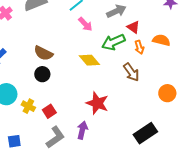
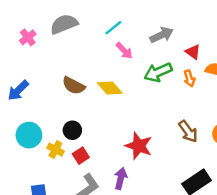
red triangle: (133, 27) -> (193, 52), moved
yellow diamond: (89, 60) -> (110, 88), moved
brown arrow: (131, 72) -> (188, 131), moved
black circle: (42, 74) -> (72, 130), moved

